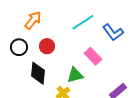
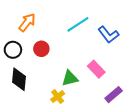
pink rectangle: (93, 56) -> (96, 69), moved
black diamond: (38, 73) -> (19, 79), moved

